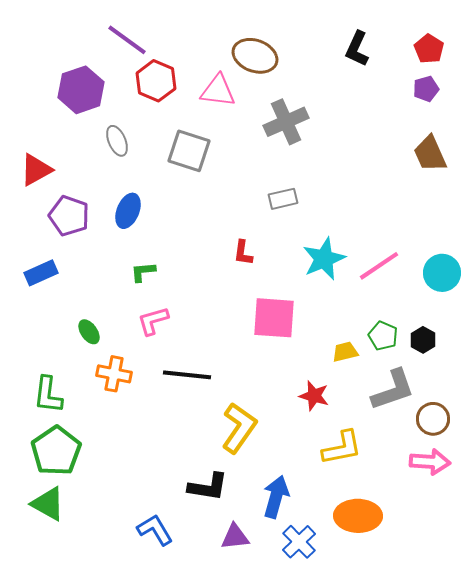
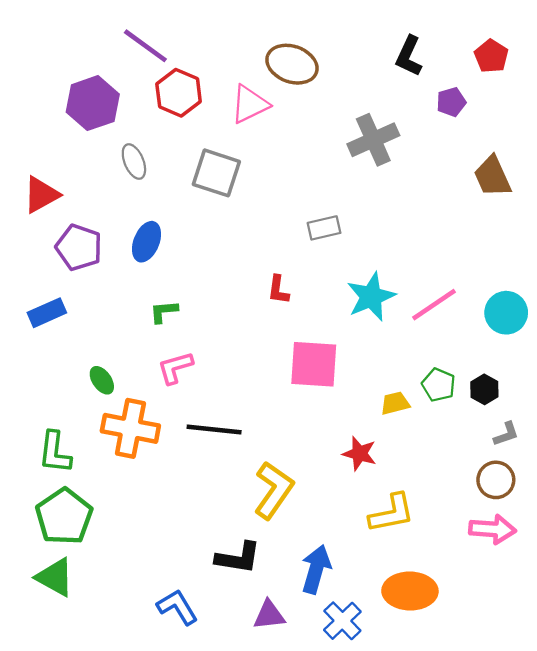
purple pentagon: (426, 89) -> (451, 102), moved
pink triangle: (218, 91) -> (250, 104), turned -33
gray cross: (286, 122) -> (373, 140), moved
orange cross: (114, 374) -> (130, 428), size x1.4
gray L-shape: (393, 390) -> (506, 434), moved, size x0.5

